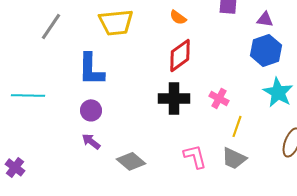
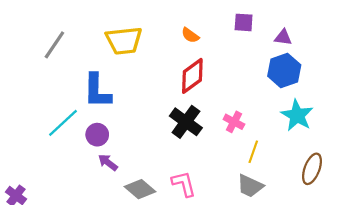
cyan line: (28, 95) -> (63, 123), moved, turned -44
black cross: (174, 98) -> (186, 122), turned 36
purple arrow: (91, 141) -> (108, 162), moved
pink L-shape: (195, 156) -> (184, 184), moved

